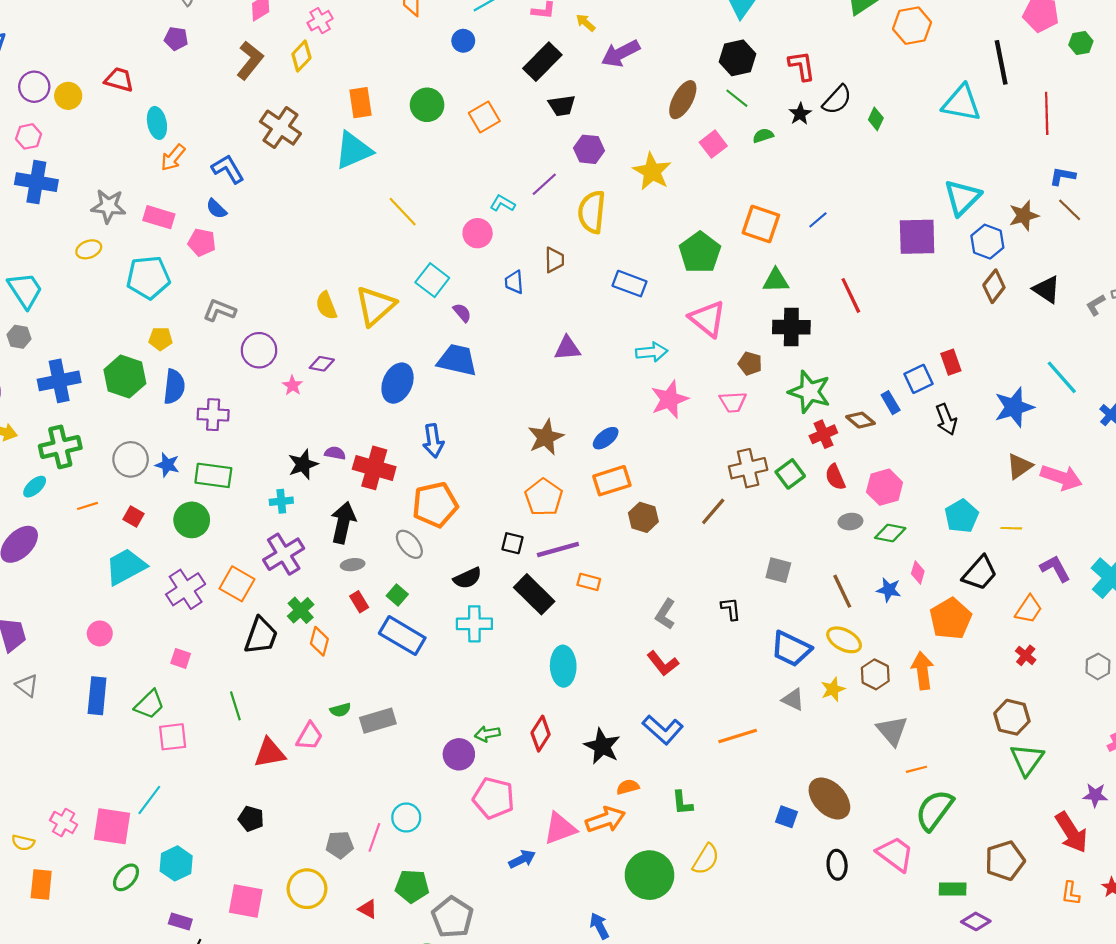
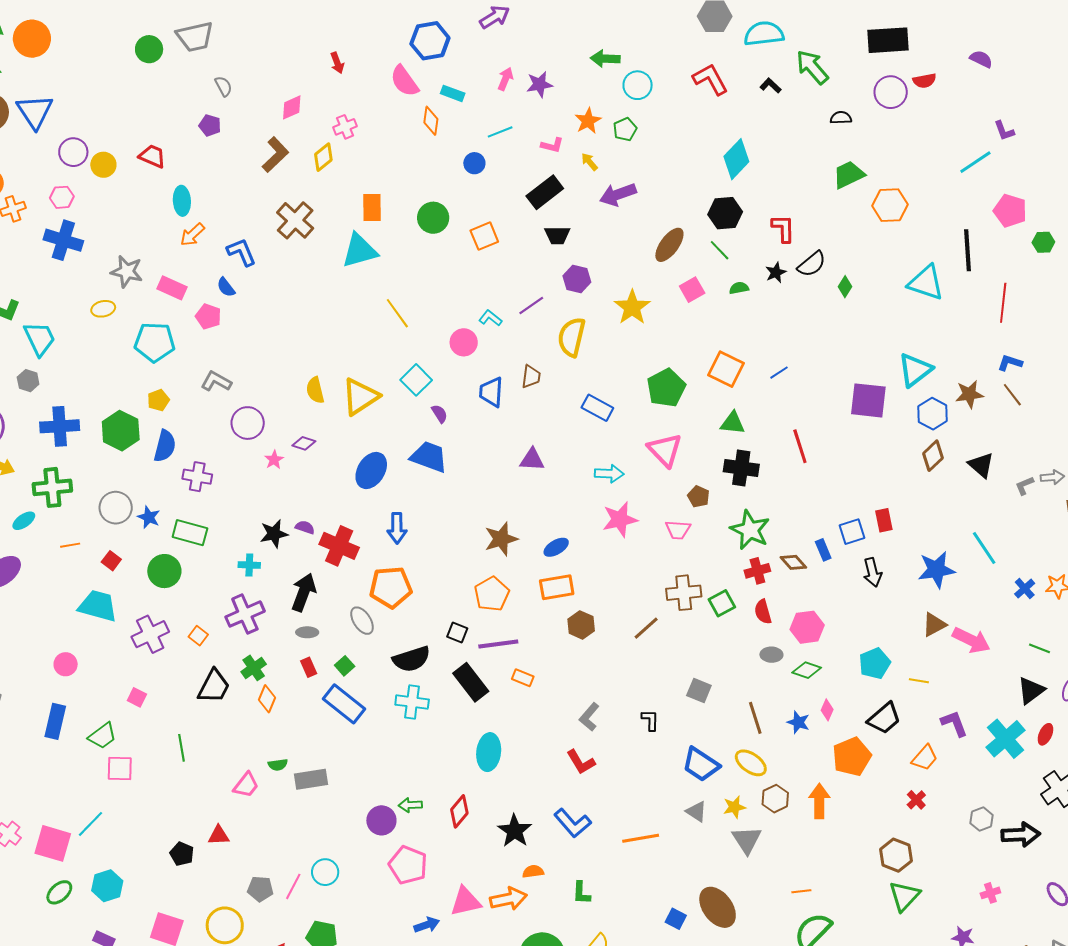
blue trapezoid: (514, 282) -> (491, 392), size x1.4
yellow pentagon: (161, 339) -> (158, 400), turned -30
cyan trapezoid: (126, 567) -> (98, 606), turned 36
black semicircle: (468, 578) -> (412, 659), size x1.4
orange square: (237, 584) -> (198, 636), size x0.6
gray triangle: (892, 731) -> (747, 840), moved
red triangle: (270, 753) -> (219, 835), moved, size x0.7

